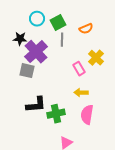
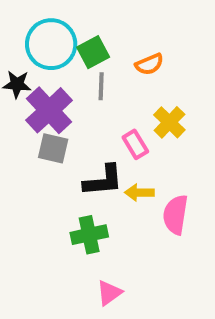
cyan circle: (37, 19) -> (51, 44), size x1.6
gray square: (27, 71) -> (53, 148), moved
black L-shape: (36, 105) -> (103, 181), moved
pink semicircle: (87, 115) -> (175, 215), moved

